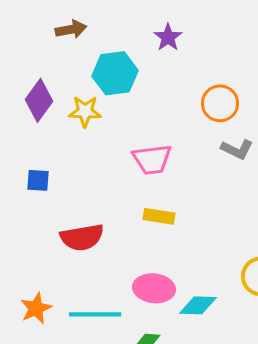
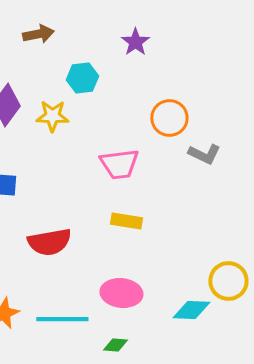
cyan hexagon: (115, 73) -> (82, 78), size x0.7
orange circle: (220, 103) -> (169, 118), moved
cyan diamond: (198, 305) -> (191, 310), moved

